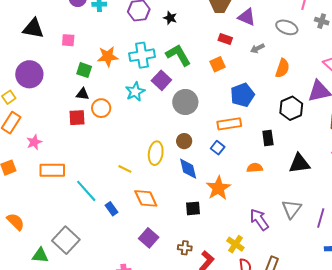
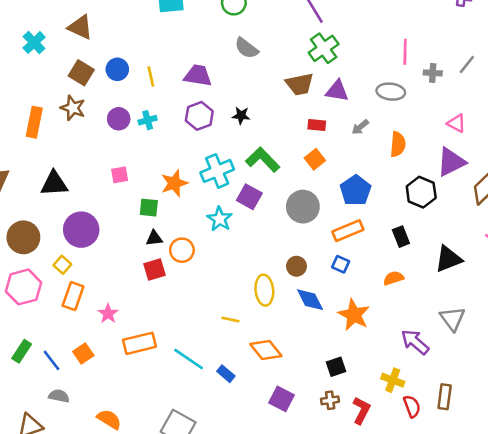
black triangle: (33, 28) -> (54, 184), moved
gray circle: (185, 102) -> (303, 207), moved
black square: (193, 208) -> (336, 367), moved

